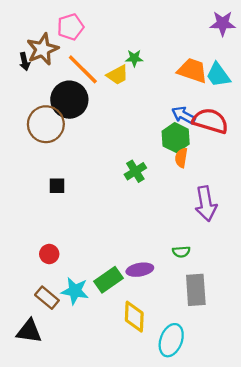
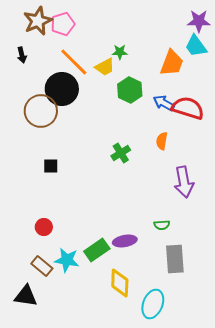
brown star: (43, 49) -> (38, 21), moved
orange trapezoid: (192, 70) -> (172, 63), turned 92
cyan trapezoid: (218, 75) -> (196, 46), moved
green hexagon: (176, 138) -> (130, 90), moved

